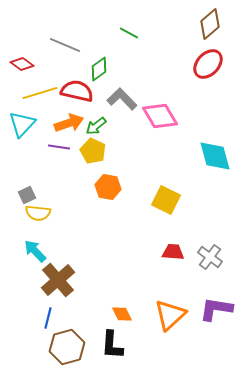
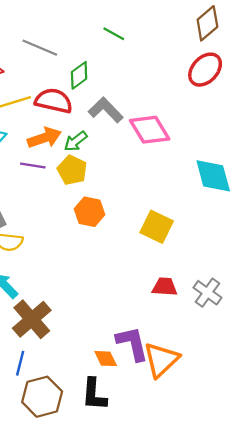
purple L-shape: (216, 309) -> (132, 344), moved, turned 68

